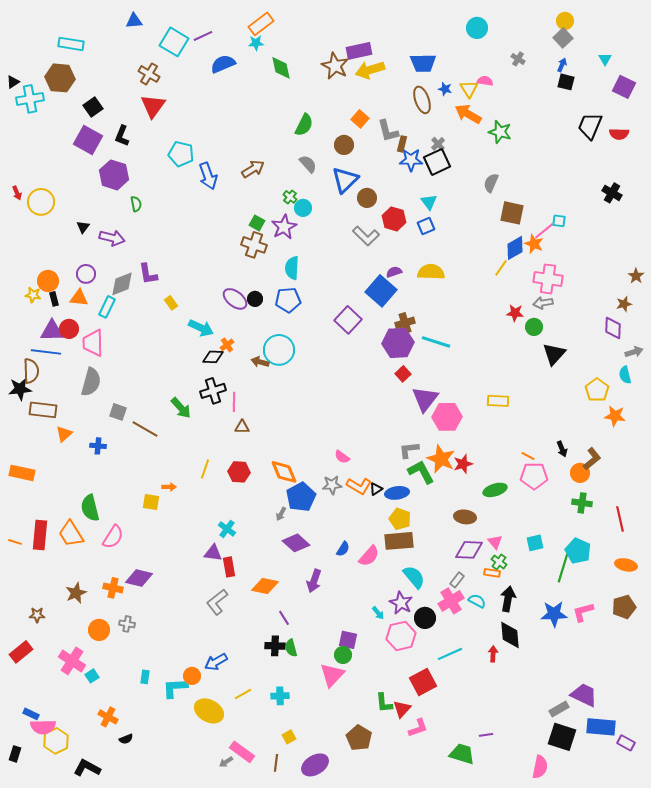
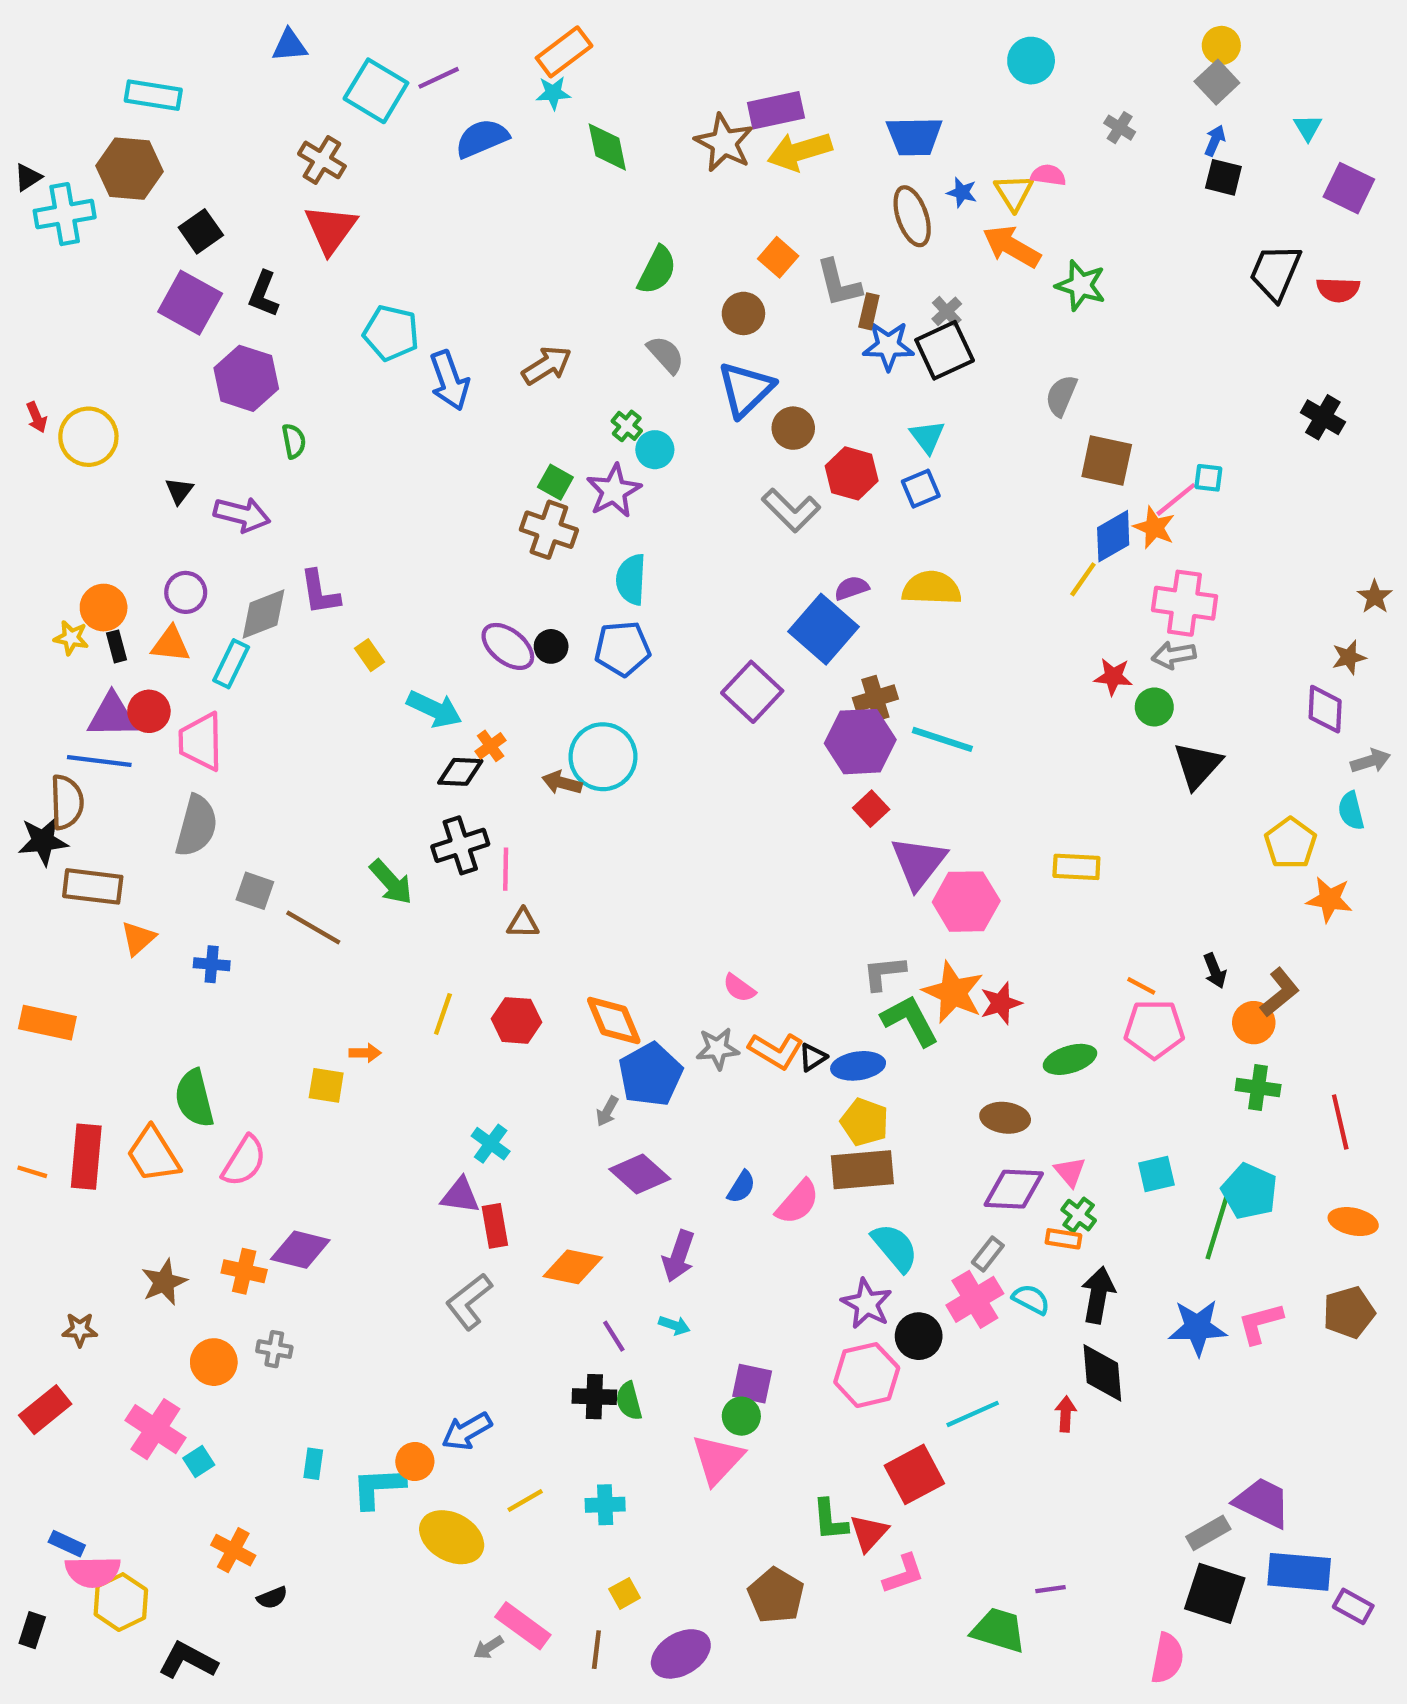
cyan arrow: (378, 613) -> (674, 1325), moved, turned -32

